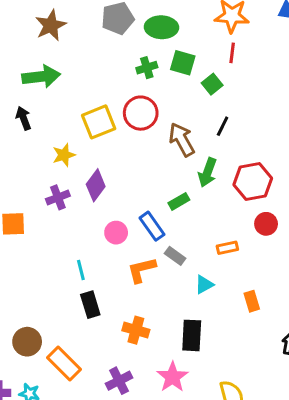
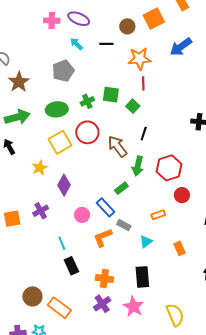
green ellipse: (161, 27) -> (57, 109), moved
purple cross: (58, 197) -> (41, 211), moved
purple cross: (119, 381) -> (102, 304), moved

